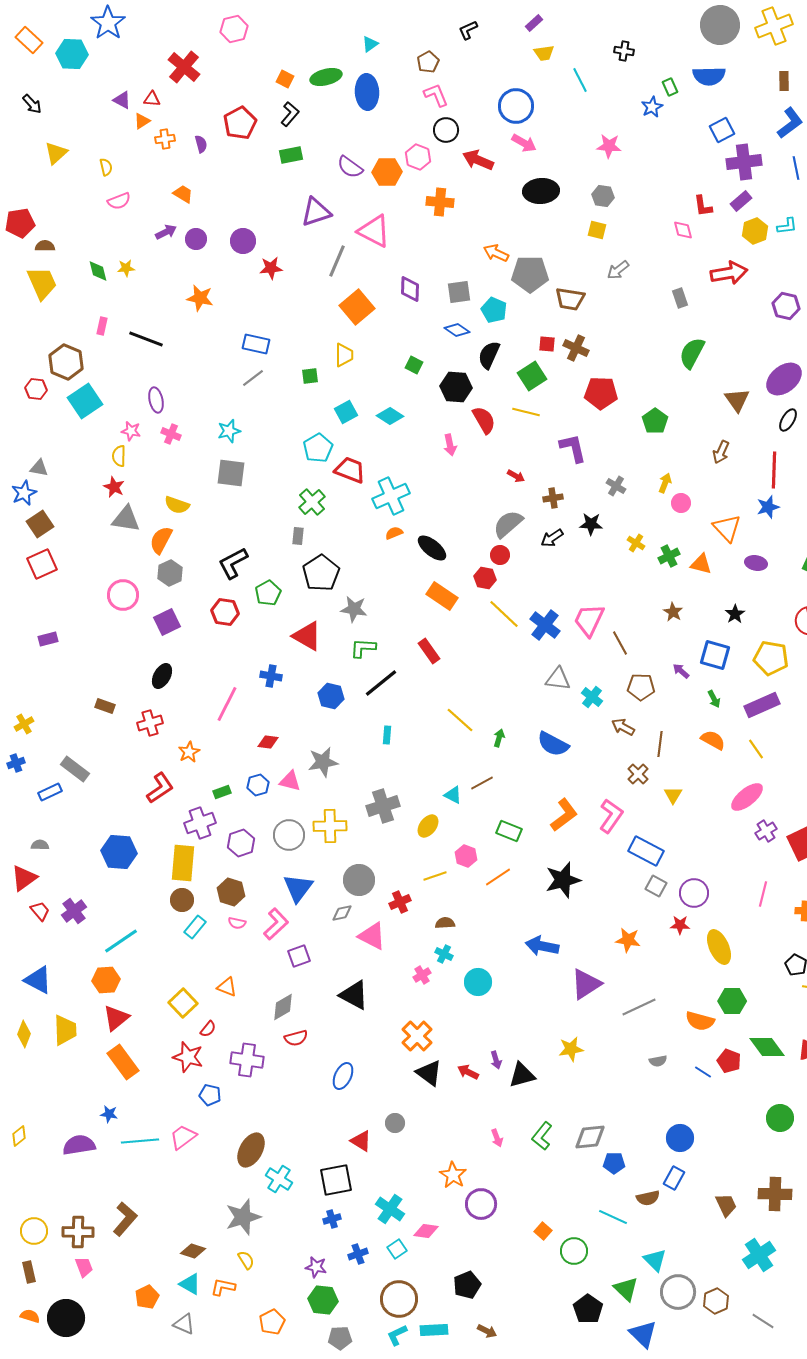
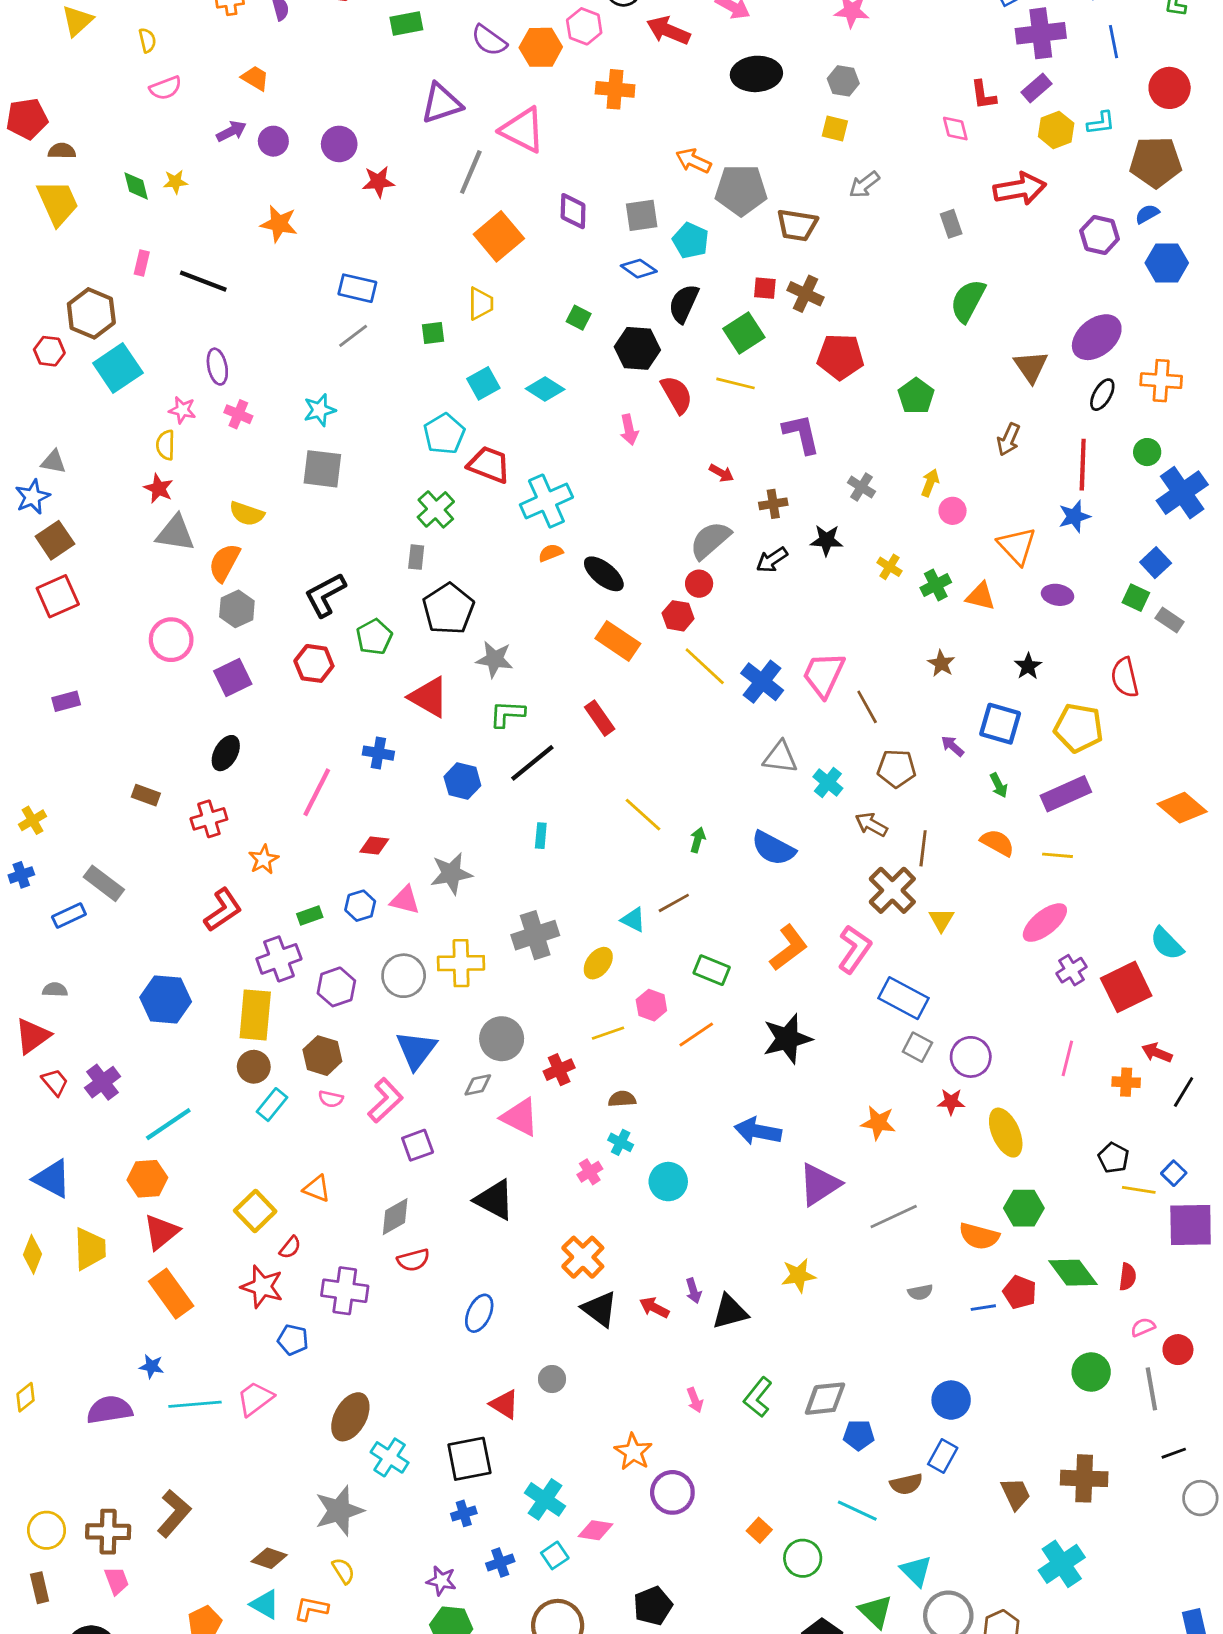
yellow line: (756, 749) -> (1058, 855), turned -50
brown cross: (638, 774) -> (892, 890), size x1.6
blue line: (703, 1072) -> (983, 1308), turned -42

